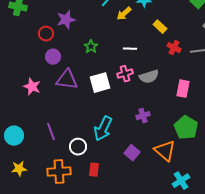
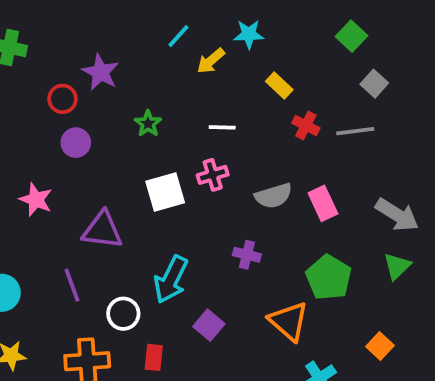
purple star: (66, 20) -> (101, 72), turned -30
gray semicircle: (149, 77) -> (274, 196), moved
purple triangle: (67, 80) -> (102, 230), moved
pink rectangle: (183, 89) -> (323, 203), turned -36
purple cross: (143, 116) -> (247, 255), turned 32
purple square: (132, 153) -> (209, 325), moved

